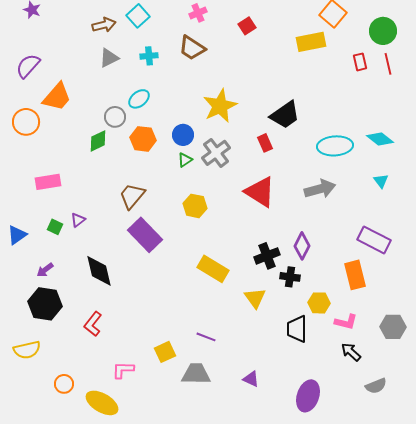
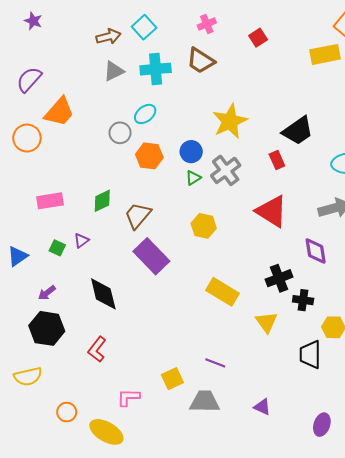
cyan cross: (149, 56) -> (156, 69), size x1.6
green diamond: (98, 141) -> (102, 201), moved
purple diamond: (302, 246) -> (316, 251), moved, turned -36
purple ellipse: (308, 396) -> (322, 425), size x0.7

